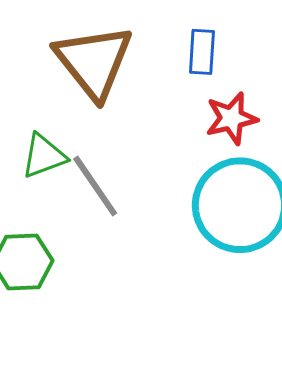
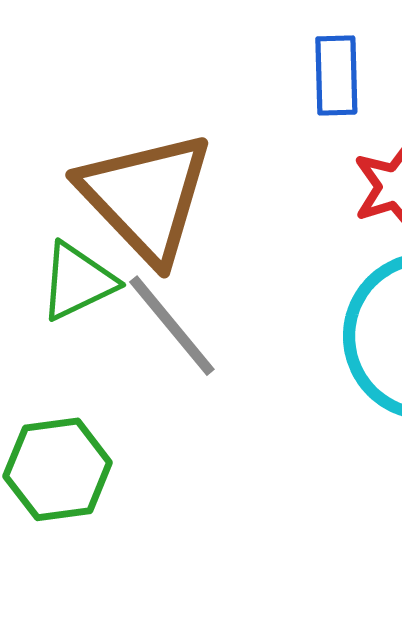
brown triangle: (94, 62) -> (146, 197), moved

